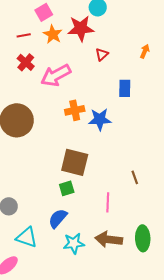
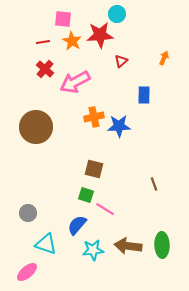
pink square: (44, 12) -> (63, 19), turned 36
brown square: (75, 162) -> (94, 169), size x0.7
green square: (67, 188) -> (86, 195), turned 35
pink line: (108, 202) -> (105, 209), moved, turned -60

